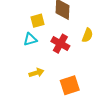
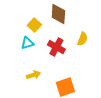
yellow square: (37, 21) -> (34, 25), turned -32

